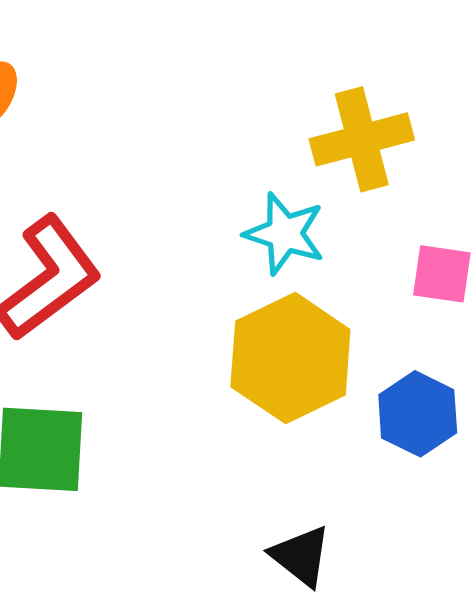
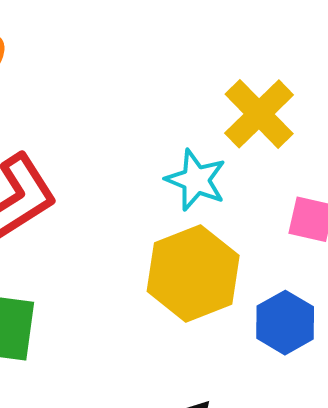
yellow cross: (362, 139) -> (259, 114), turned -34

